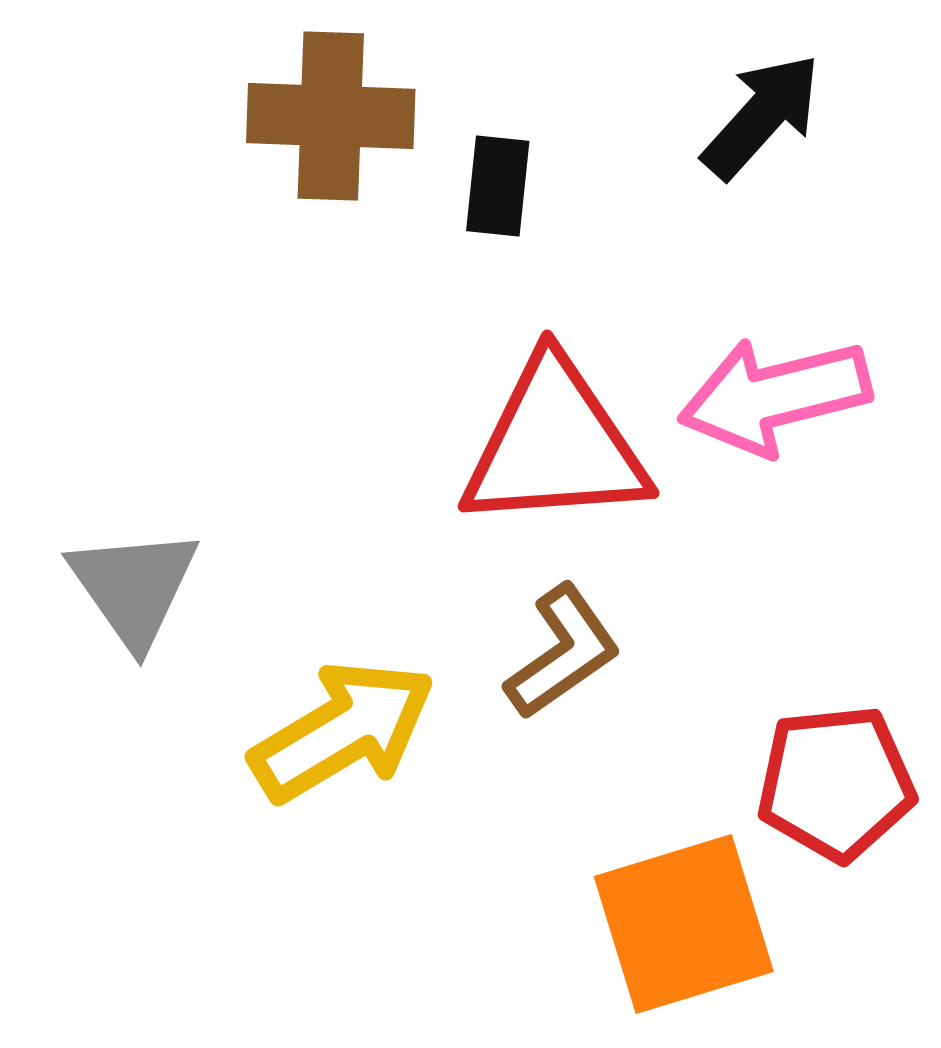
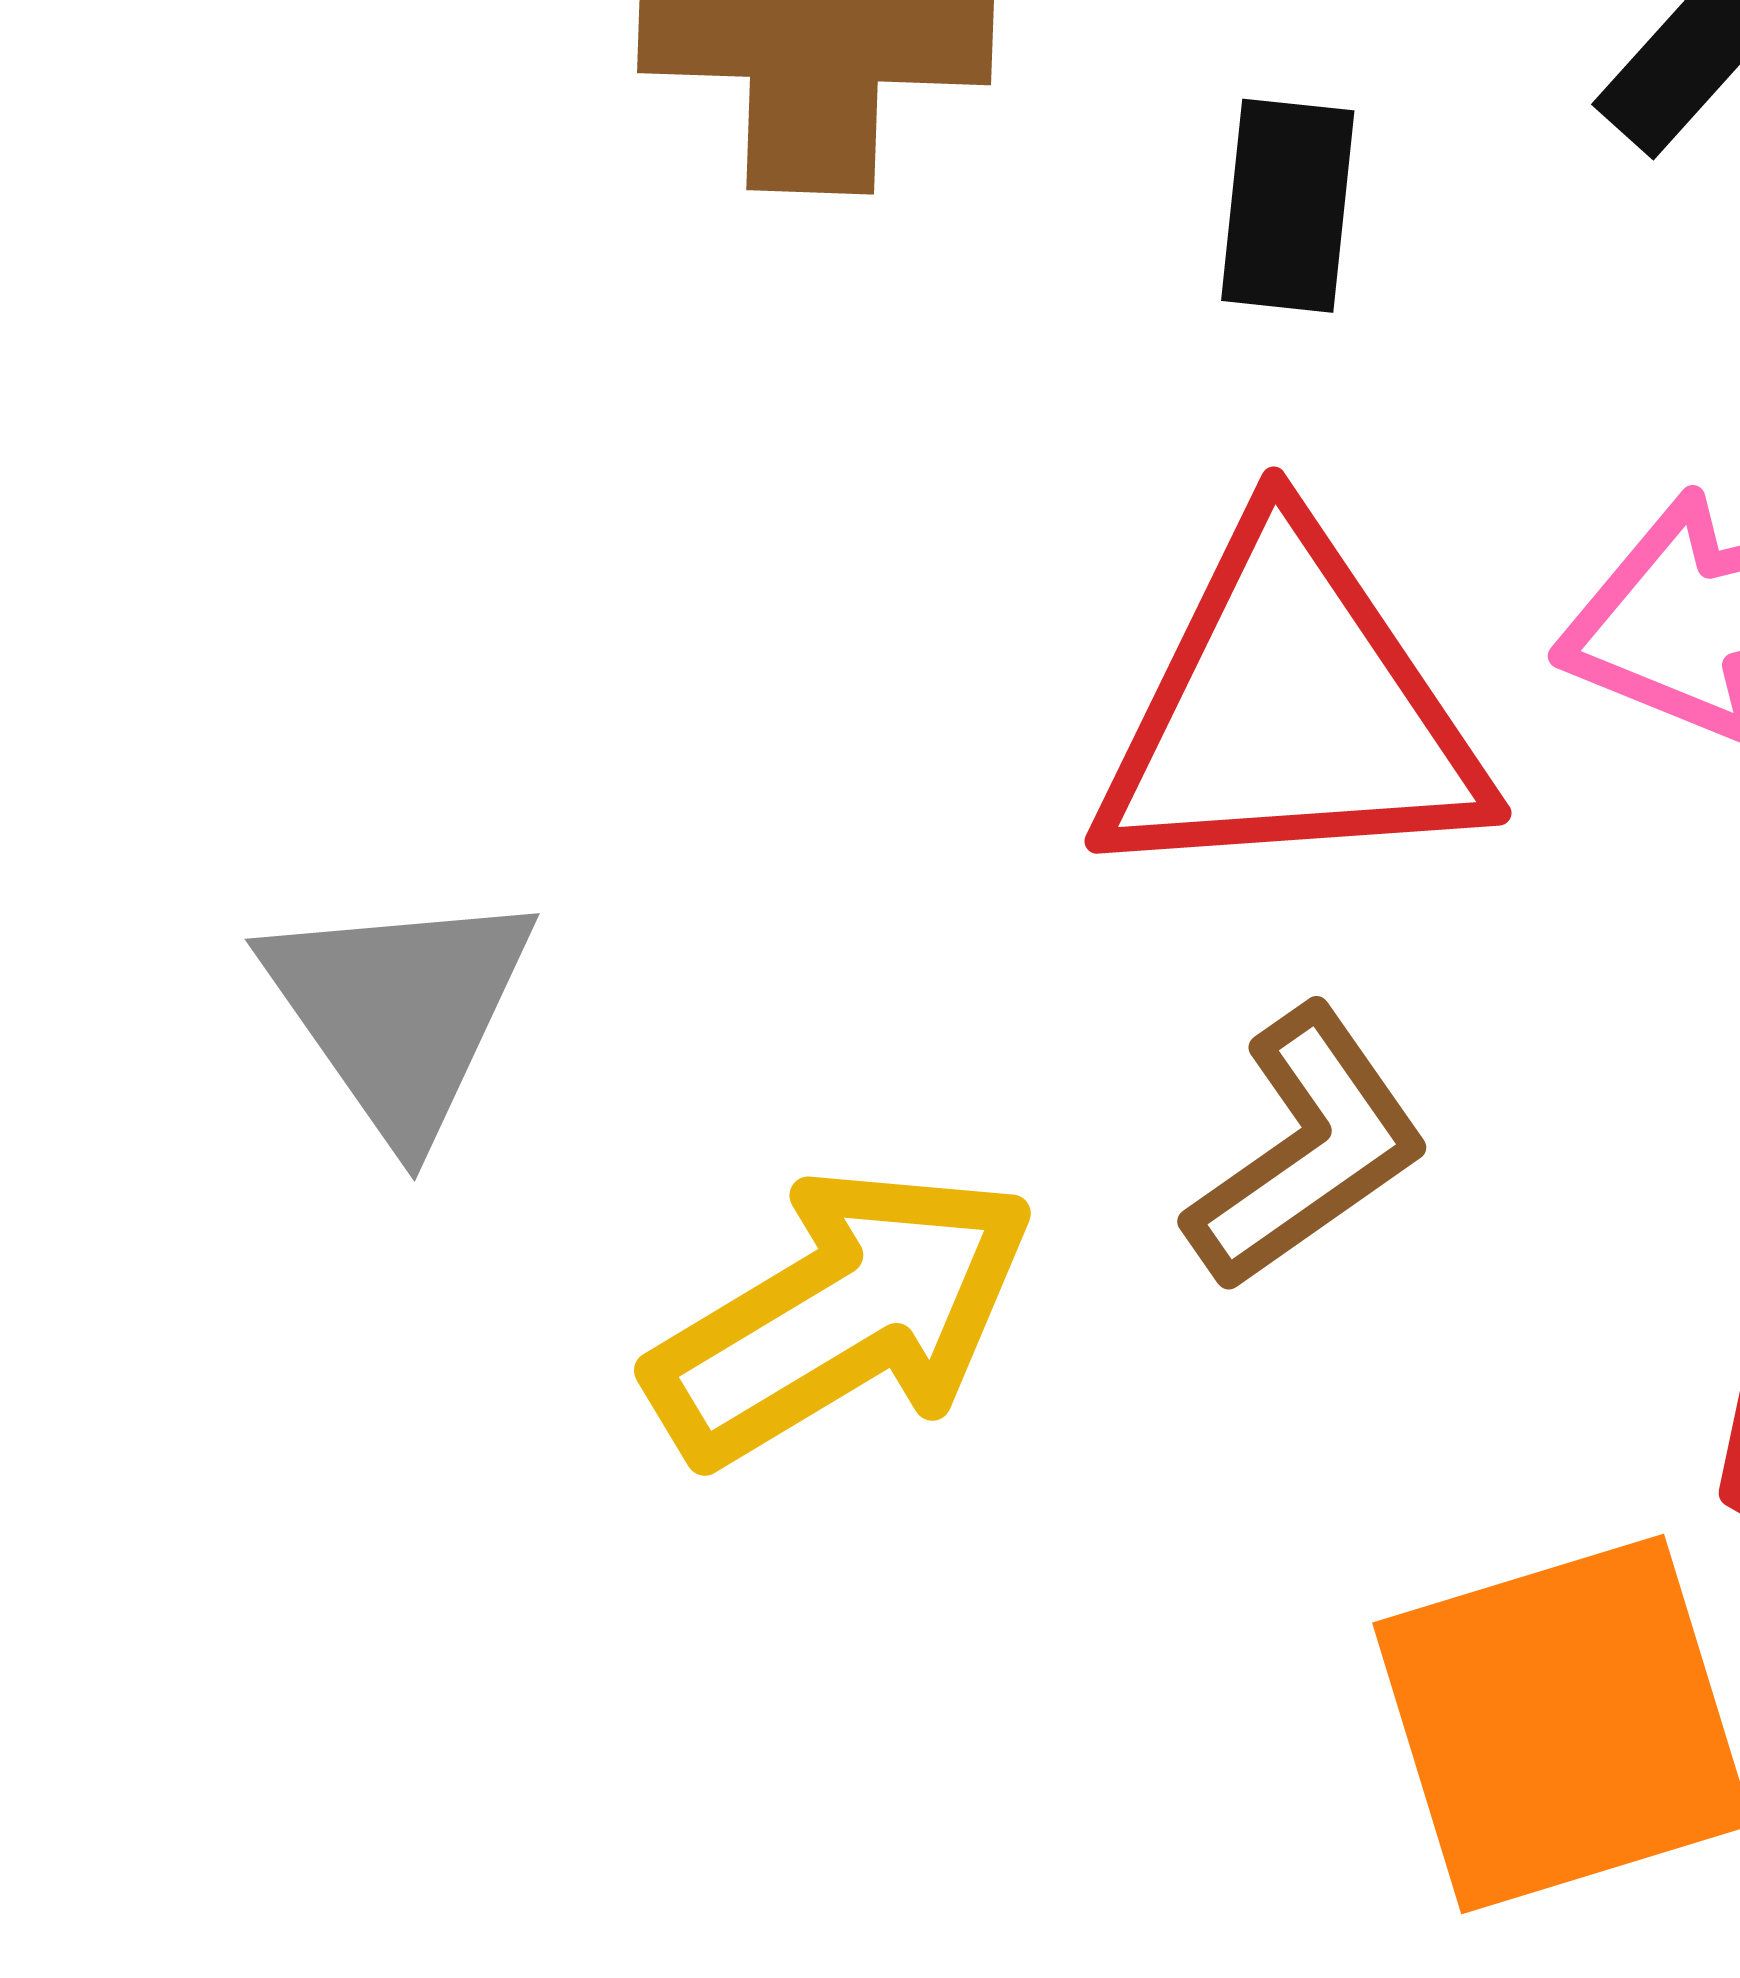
black rectangle: (498, 186) -> (1288, 206), moved

